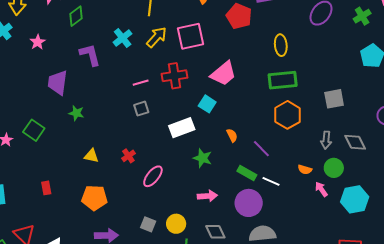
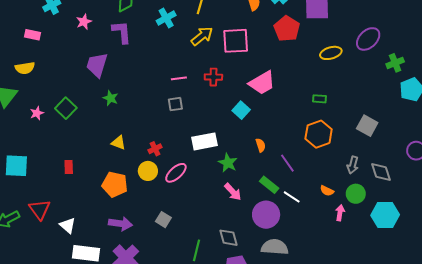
green cross: (362, 16) -> (395, 63), moved
cyan cross: (123, 38) -> (166, 18), moved
yellow ellipse: (281, 45) -> (331, 53), moved, turned 70
purple L-shape: (90, 55) -> (122, 32), moved
red cross: (174, 76) -> (213, 77), size x0.7
green rectangle: (283, 80) -> (319, 99), size x0.5
gray square: (334, 99) -> (367, 126), turned 30
white rectangle: (182, 128) -> (204, 141), moved
pink arrow: (321, 189) -> (340, 213), turned 35
pink arrow: (207, 196) -> (233, 192), moved, turned 42
cyan hexagon: (355, 199) -> (385, 215), moved
yellow circle: (176, 224) -> (148, 171), moved

